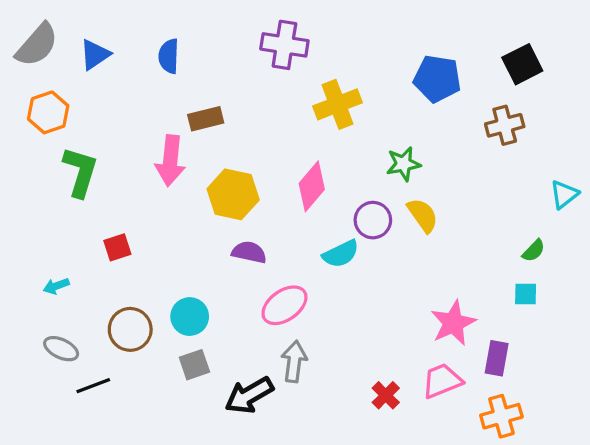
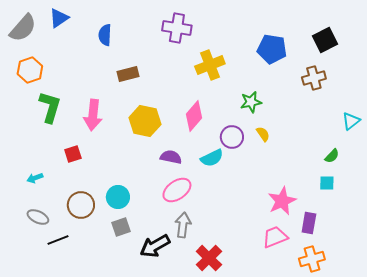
blue triangle: (95, 55) -> (59, 18), moved
pink arrow: (170, 161) -> (93, 115), moved
yellow semicircle: (423, 215) -> (263, 134), size x0.7
purple semicircle: (249, 252) -> (171, 157), moved
red cross: (386, 395) -> (209, 258), moved, size x1.5

